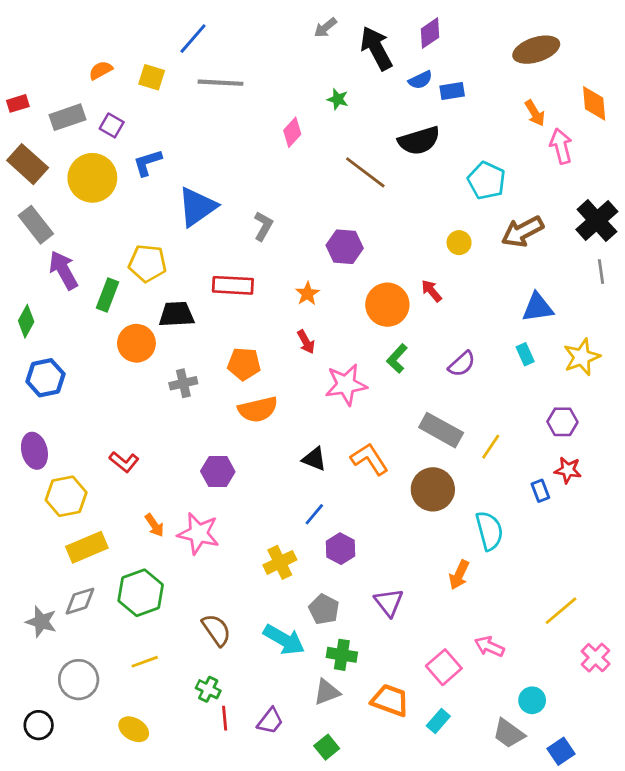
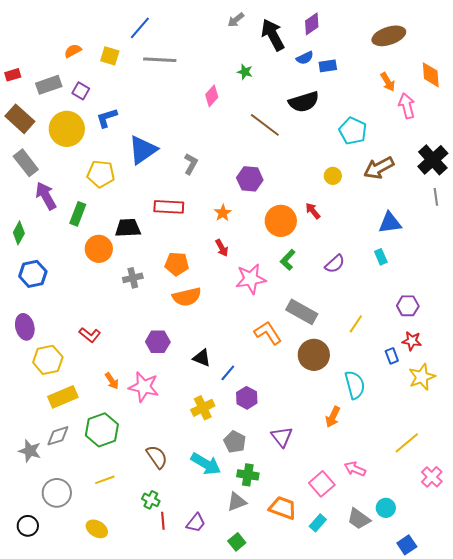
yellow pentagon: (147, 263) -> (101, 174), moved
yellow star: (582, 357) -> (422, 377), moved
gray rectangle: (441, 430) -> (302, 312), moved
black triangle: (314, 459) -> (202, 358), moved
gray trapezoid: (509, 733) -> (359, 519), moved

